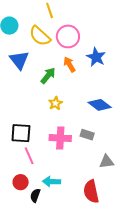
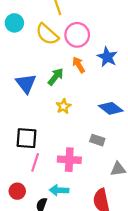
blue triangle: (19, 60) -> (26, 83), moved
pink cross: (60, 138) -> (69, 160), moved
pink line: (29, 156) -> (35, 162), turned 42
red circle: (21, 182) -> (17, 191), moved

